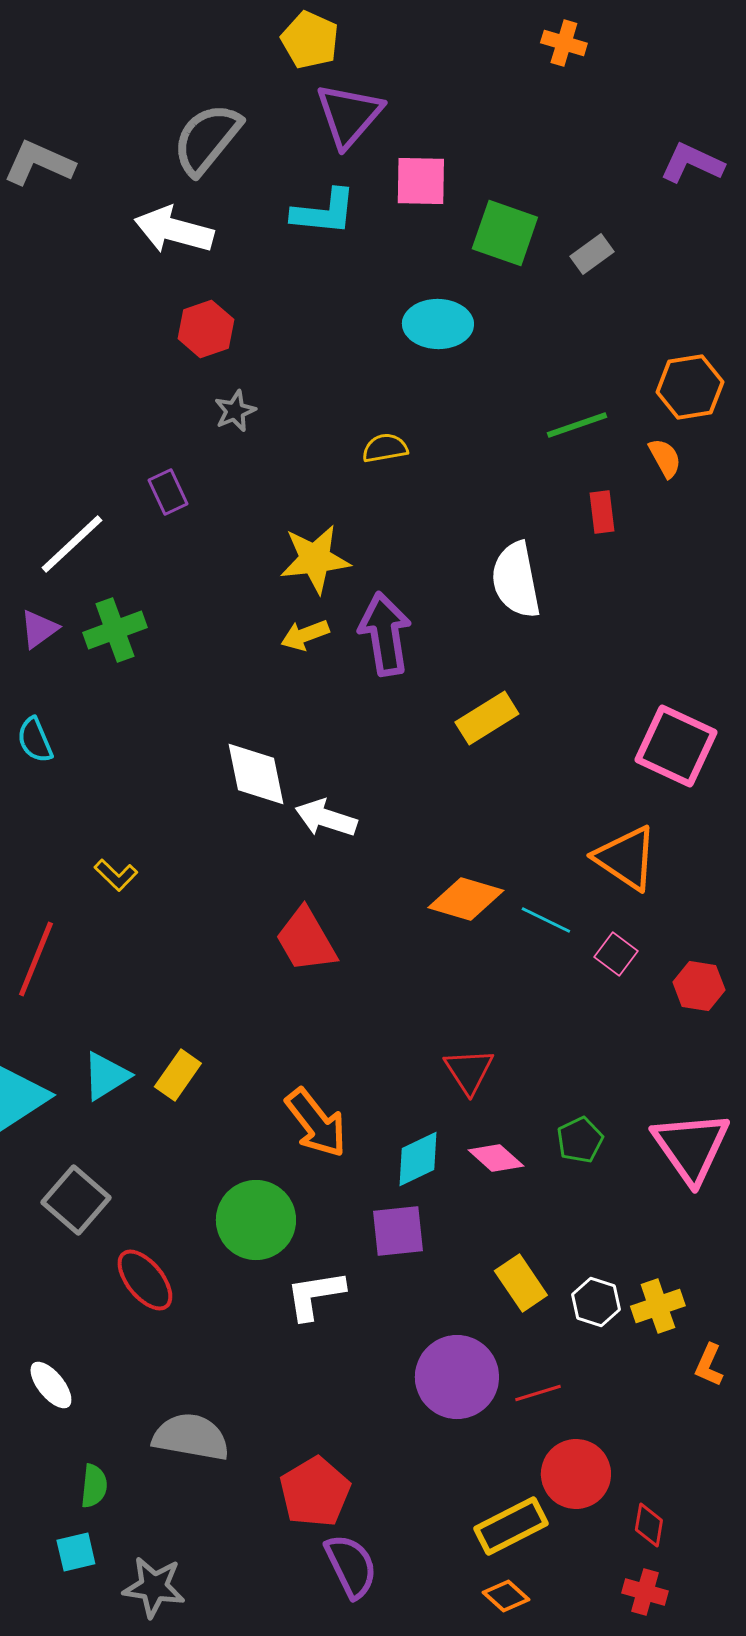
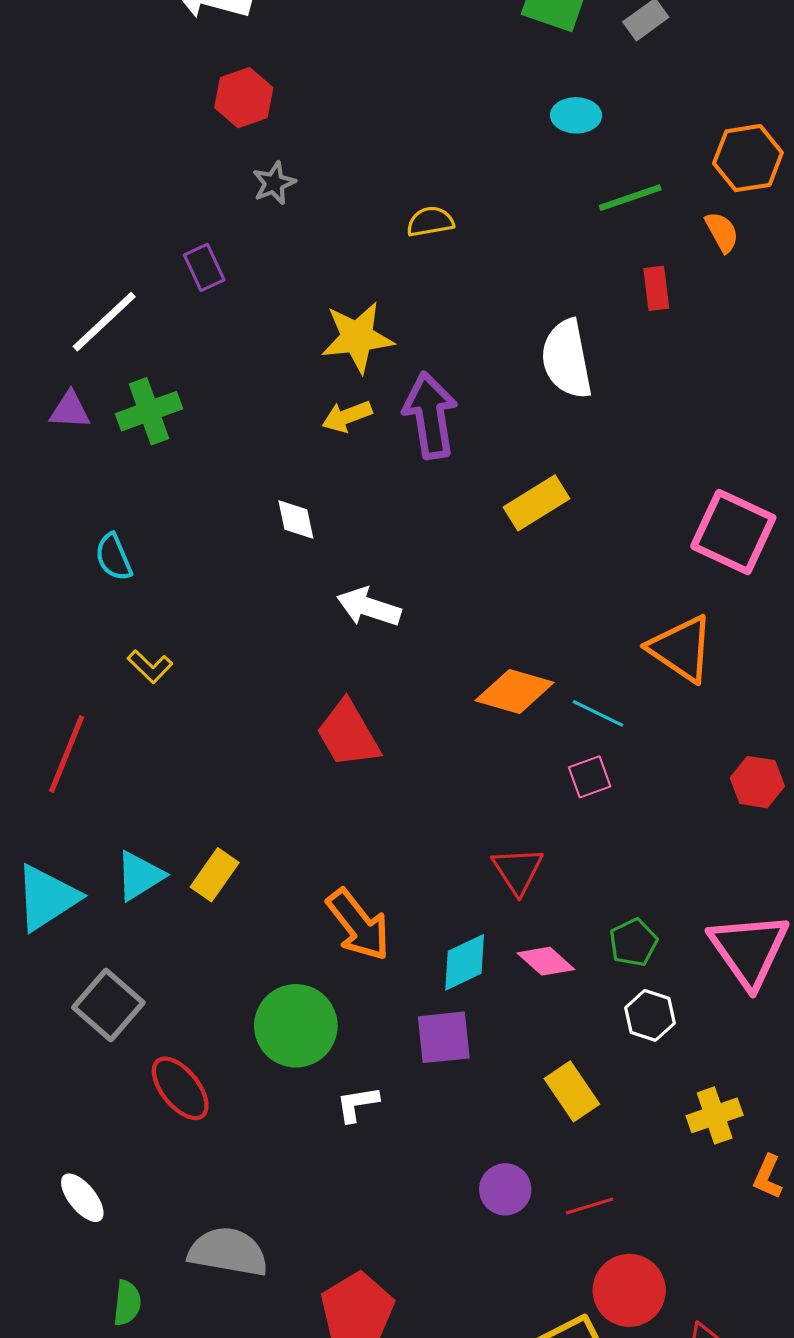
cyan ellipse: (438, 324) -> (576, 115), moved, size x0.7
purple triangle: (39, 629) -> (70, 410), turned 39
cyan semicircle: (35, 740) -> (114, 557), moved
white diamond: (256, 774) -> (296, 520), moved, size x0.6
pink square: (616, 954) -> (590, 777), moved, turned 33
white L-shape: (315, 1295) -> (357, 1104), size x0.7
white hexagon: (596, 1302) -> (650, 1015), moved
purple circle: (457, 1377) -> (505, 1189), size x0.6

